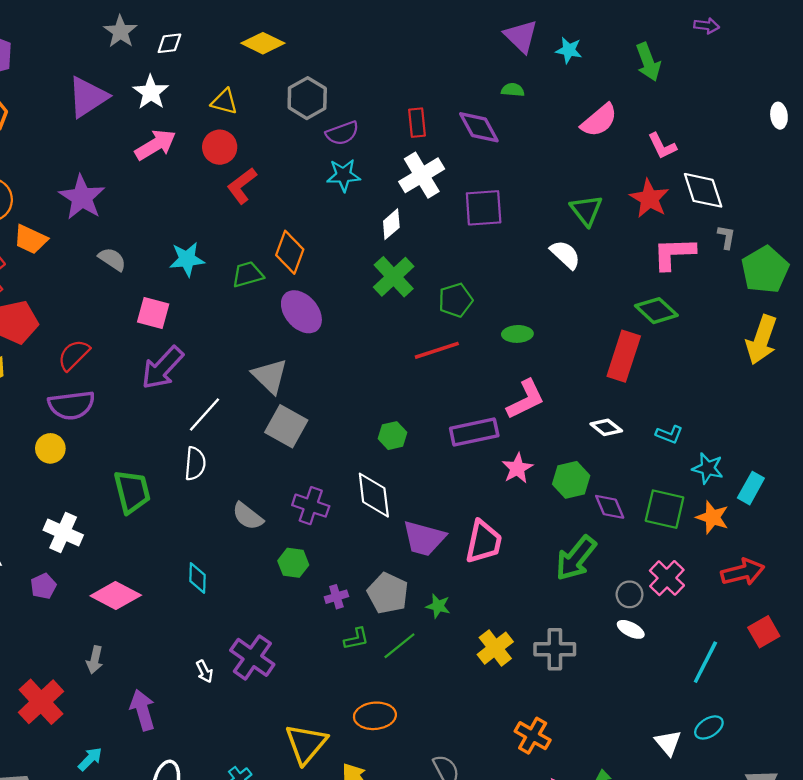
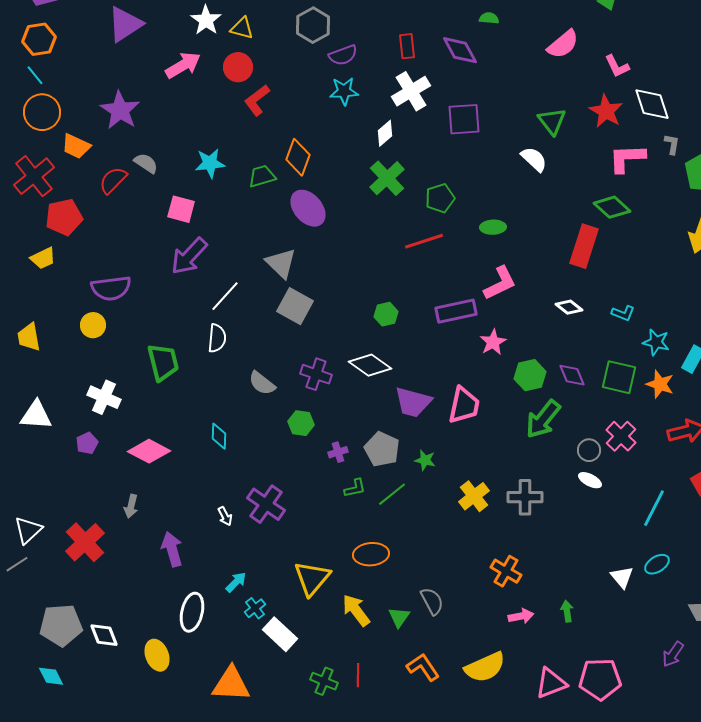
white star: (151, 92) -> (206, 20), moved
red semicircle: (74, 355) -> (113, 180), moved
green hexagon: (571, 480) -> (530, 375), moved
white diamond: (374, 495) -> (370, 365), turned -48
cyan arrow: (90, 759) -> (236, 582), moved

